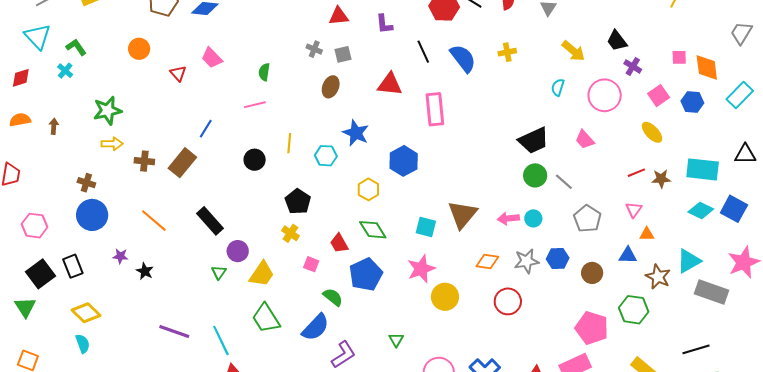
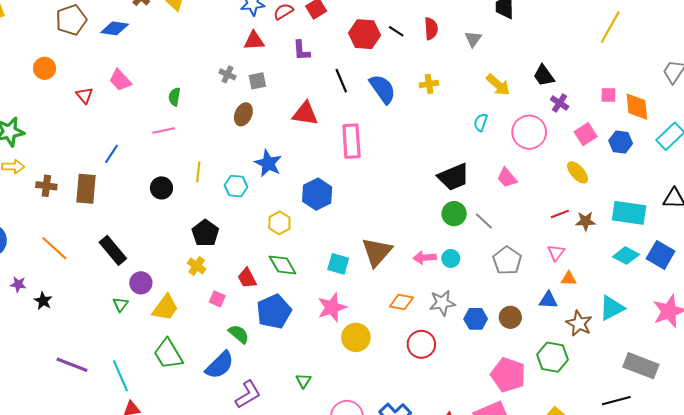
brown rectangle: (182, 163) -> (86, 189), turned -36
blue hexagon: (558, 258) -> (476, 319), moved
gray rectangle: (711, 292) -> (641, 366), moved

